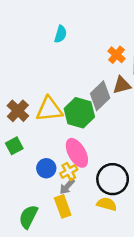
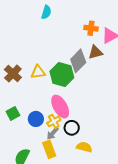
orange cross: (116, 55) -> (91, 28), turned -32
yellow triangle: (49, 109) -> (38, 72), size x0.7
green square: (14, 146) -> (13, 113), moved
black circle: (113, 179) -> (72, 128), moved, size x0.6

